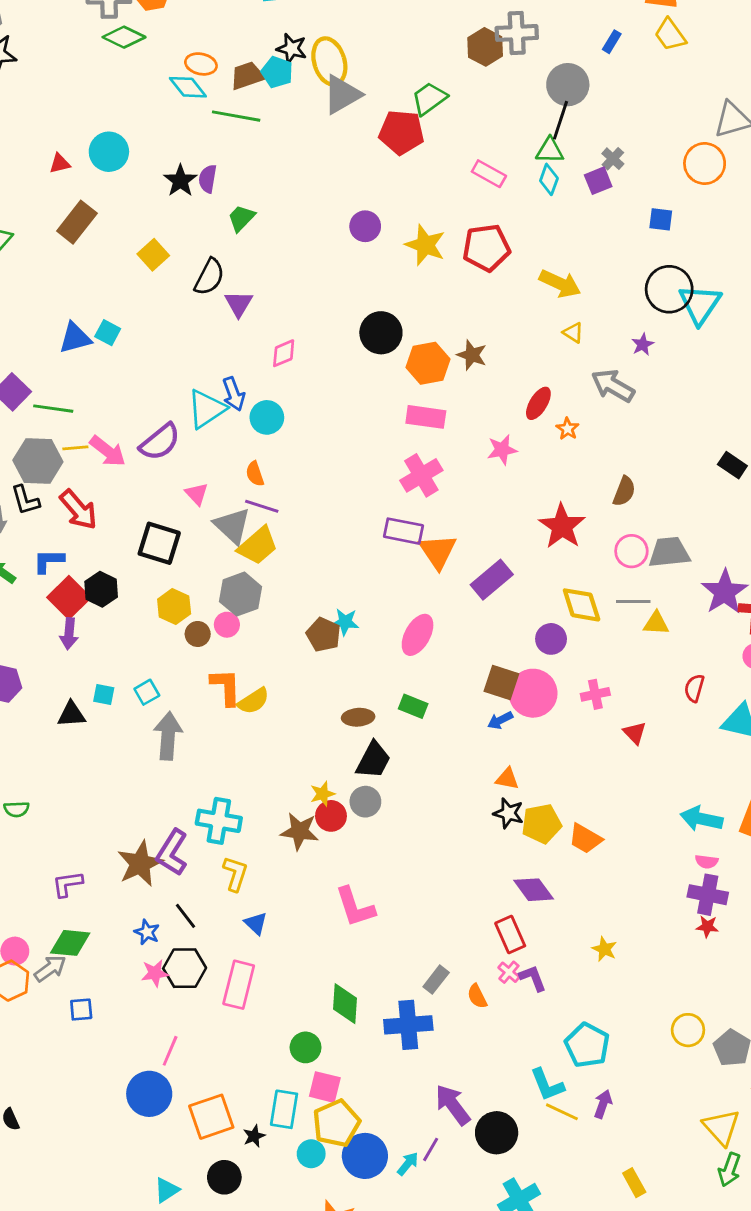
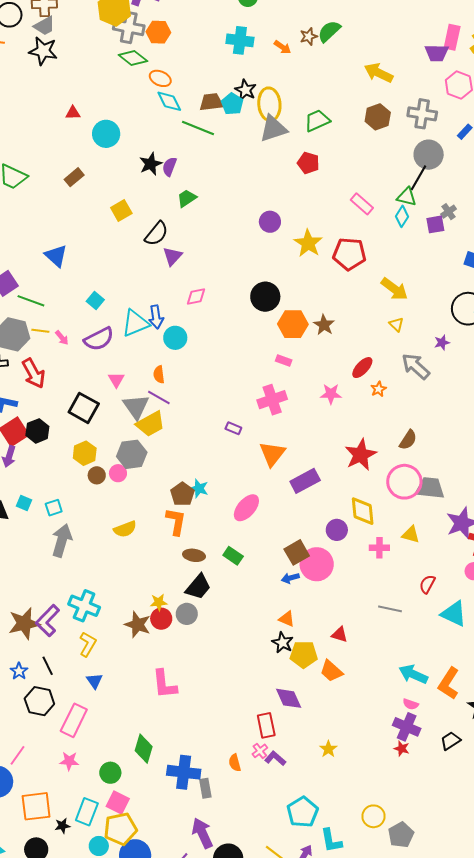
gray cross: (517, 33) -> (422, 114), moved
orange ellipse: (201, 64) -> (160, 78), moved
green trapezoid: (429, 99) -> (317, 121), moved
red pentagon: (402, 132) -> (308, 163), size x0.7
red triangle: (60, 163) -> (73, 113), moved
brown rectangle: (77, 222) -> (74, 177), size x0.7
cyan square: (108, 333) -> (95, 301), moved
blue triangle: (75, 338) -> (56, 256), turned 45
pink rectangle: (426, 417) -> (284, 361), size x0.6
pink arrow: (108, 451) -> (62, 338), size x0.6
purple rectangle: (403, 531) -> (233, 428), moved, size x0.6
pink circle: (631, 551) -> (404, 482), size x1.5
gray line: (633, 602) -> (390, 609), moved
brown square: (501, 683) -> (297, 552), turned 30
orange L-shape: (226, 687) -> (176, 522), moved
pink cross: (595, 694) -> (379, 548), moved
red triangle: (635, 733) -> (340, 635), moved, turned -42
pink star: (155, 973) -> (69, 761), moved
purple L-shape: (533, 978) -> (275, 758), turned -40
gray rectangle: (436, 980) -> (205, 788), moved, turned -60
cyan L-shape: (547, 1085) -> (331, 841), moved

